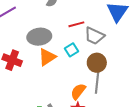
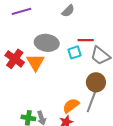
cyan square: (72, 50) -> (74, 52), moved
orange triangle: (47, 57) -> (35, 62), moved, turned -42

